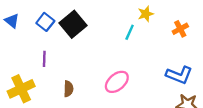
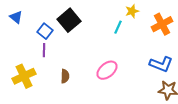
blue square: (45, 22) -> (45, 31), moved
orange cross: (180, 29) -> (162, 24), size x1.5

